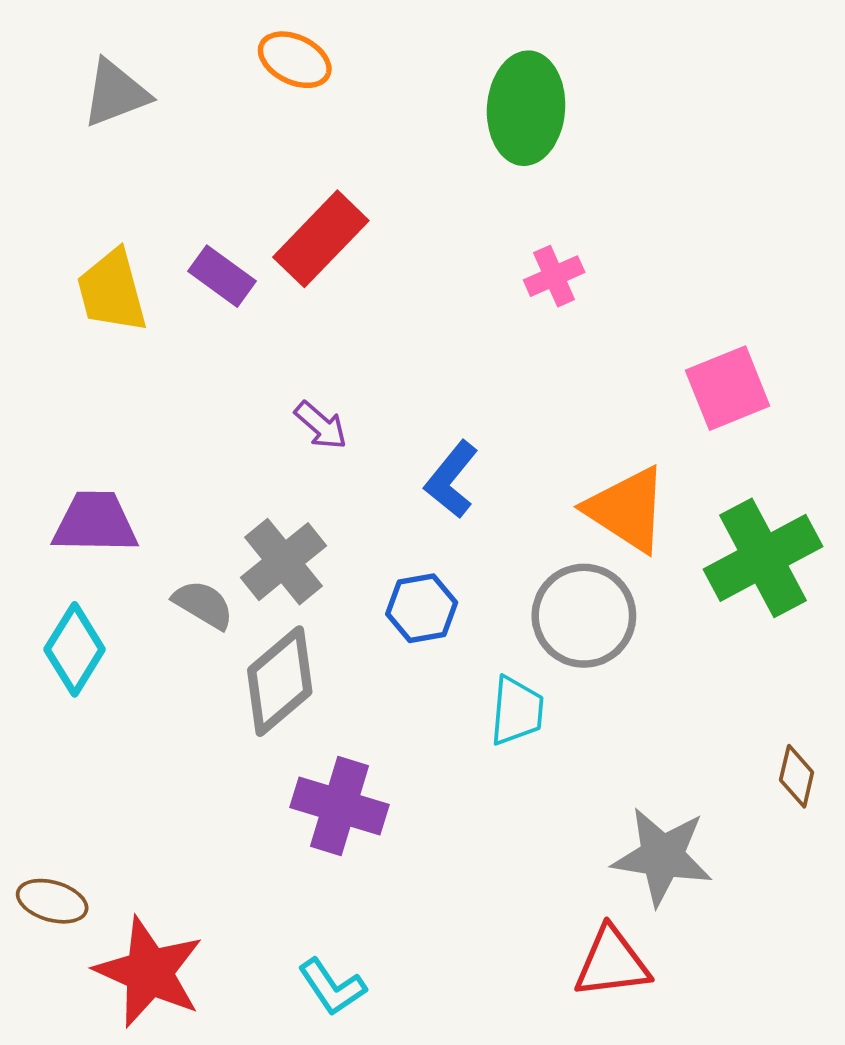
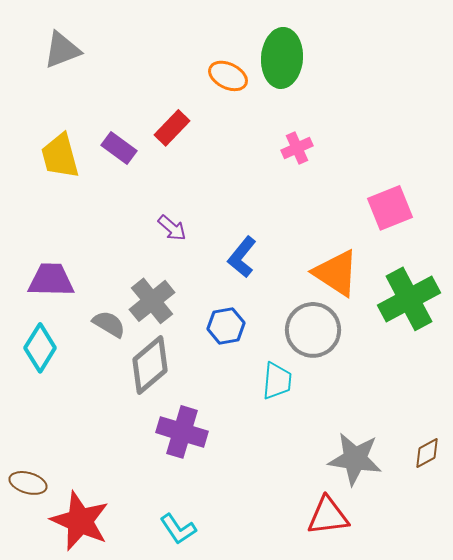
orange ellipse: (295, 60) -> (228, 76), moved
red rectangle: (321, 239) -> (172, 128), size x0.7
brown diamond: (797, 776) -> (427, 453), moved, turned 48

